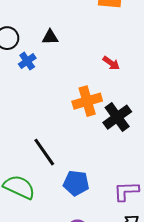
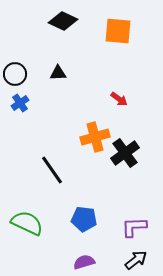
blue cross: (27, 61) -> (20, 103), moved
black line: (44, 152) -> (52, 170), moved

